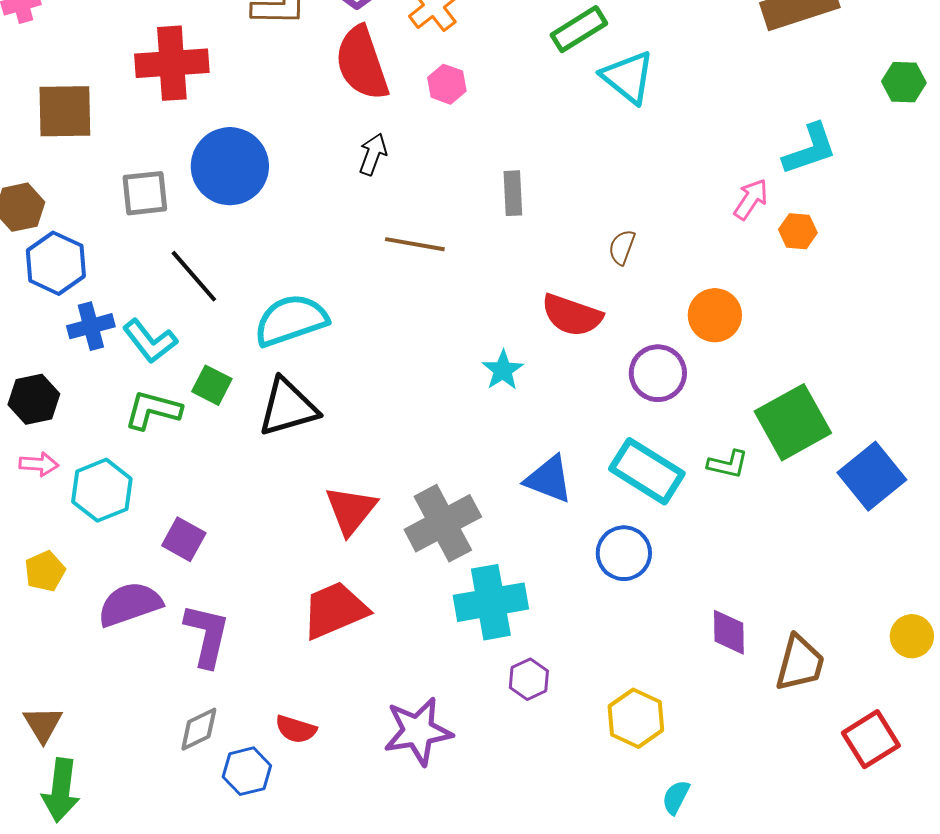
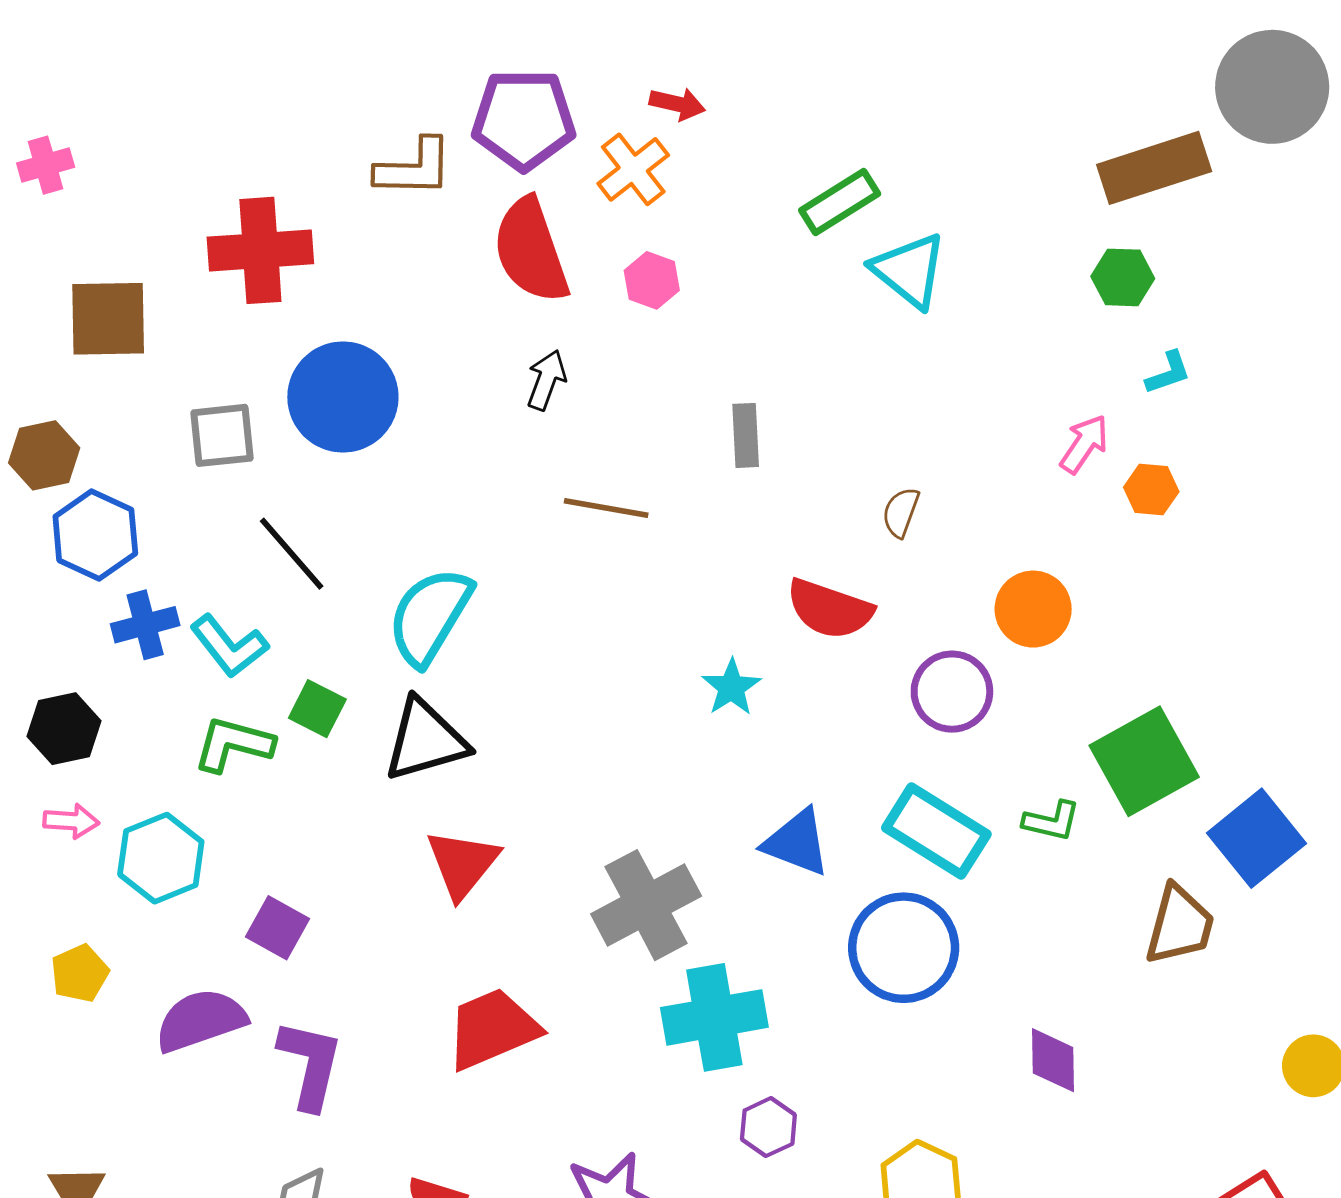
green hexagon: (904, 82) -> (1123, 277), moved
cyan L-shape: (810, 149) -> (1168, 373), size x0.6
cyan semicircle: (291, 320) -> (430, 616), turned -40
red triangle: (351, 510) -> (462, 864), moved
blue circle: (624, 553) -> (904, 948), size x1.4
brown trapezoid: (800, 663) -> (1180, 925), moved

